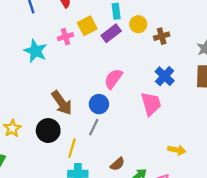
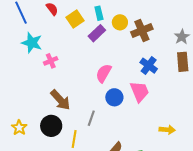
yellow square: (87, 26) -> (75, 19), moved
brown cross: (162, 36) -> (142, 30), size x1.5
pink cross: (66, 37) -> (51, 61), moved
cyan star: (35, 51) -> (32, 43), moved
blue circle: (99, 104) -> (114, 97), moved

